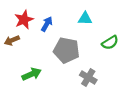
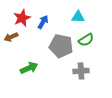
green semicircle: (110, 43) -> (86, 40), moved
gray cross: (88, 77) -> (81, 71), turned -35

